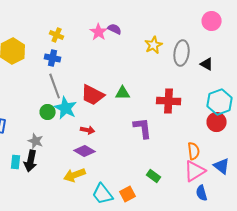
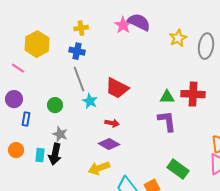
purple semicircle: (115, 29) -> (139, 22), size x1.6
yellow cross: (57, 35) -> (81, 28), turned -32
green triangle: (123, 93) -> (167, 97), moved
cyan star: (66, 108) -> (90, 101), size x0.7
green circle: (48, 112) -> (55, 105), moved
green rectangle: (154, 176) -> (178, 169), size x1.5

